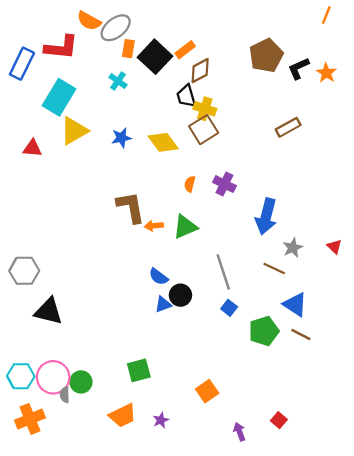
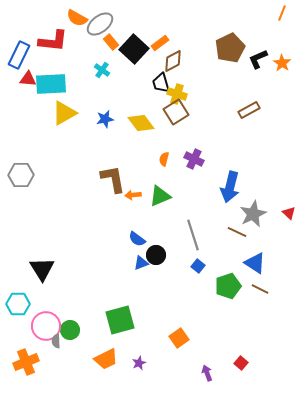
orange rectangle: (128, 49) -> (111, 42), turned -49
cyan rectangle: (59, 97) -> (51, 84), turned 56
red triangle: (32, 148) -> (28, 79), moved
gray star: (293, 248) -> (253, 214), size x1.5
gray hexagon: (24, 271) -> (21, 175), moved
black triangle: (49, 311) -> (42, 269), turned 44
green square: (139, 370) -> (120, 320), size x1.4
cyan hexagon: (21, 376) -> (18, 304), moved

